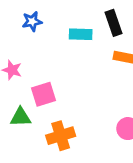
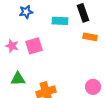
pink square: (43, 94) -> (34, 46), moved

